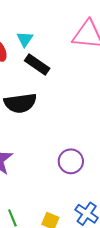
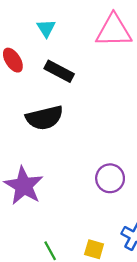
cyan triangle: (25, 39) -> (46, 28), moved

